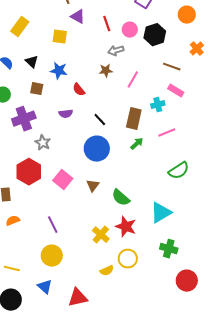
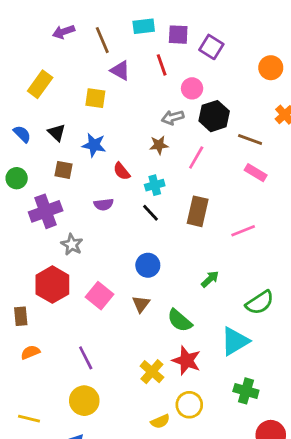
red line: (107, 24) -> (162, 65), moved
black hexagon: (155, 35) -> (214, 116), moved
cyan cross: (158, 105) -> (155, 185), moved
green arrow: (137, 144) -> (210, 279), moved
blue circle: (97, 149) -> (148, 265), moved, size x0.7
green semicircle: (179, 171) -> (260, 303), moved

